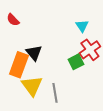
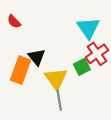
cyan triangle: (82, 26) -> (88, 28), size x1.6
yellow triangle: (32, 86) -> (56, 79), moved

